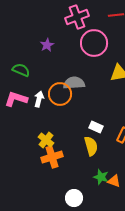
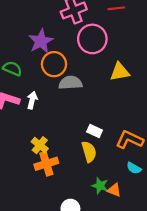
purple star: (47, 45) -> (41, 41), size x1.6
orange circle: (60, 94) -> (54, 64), moved

